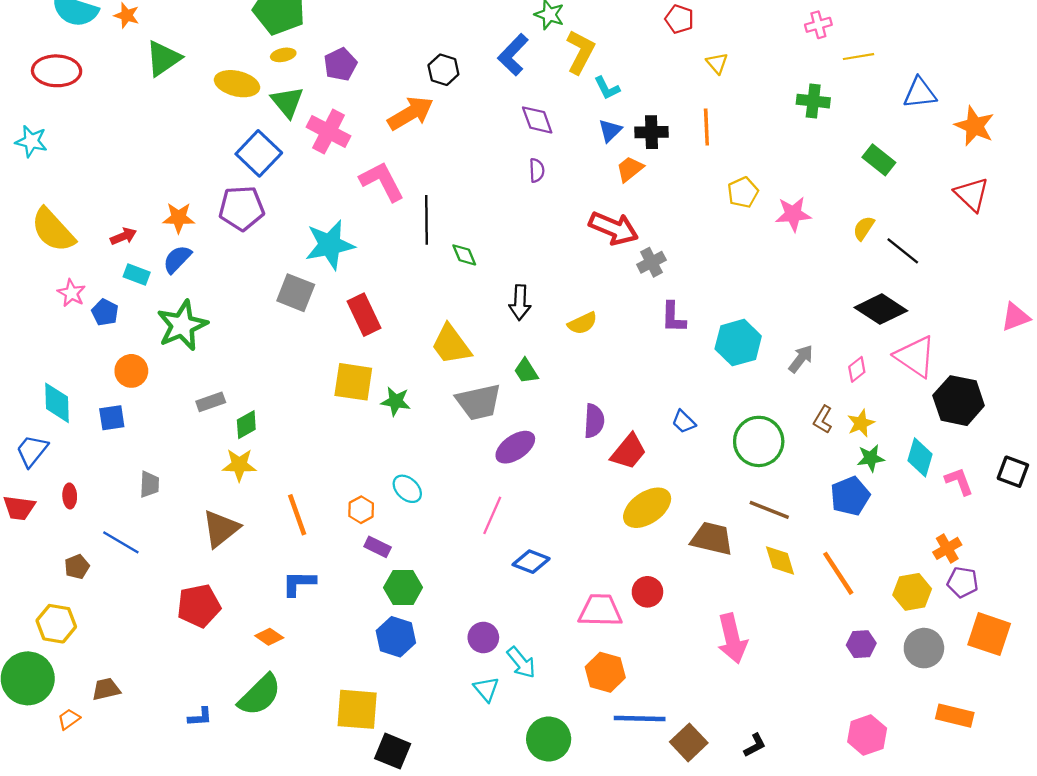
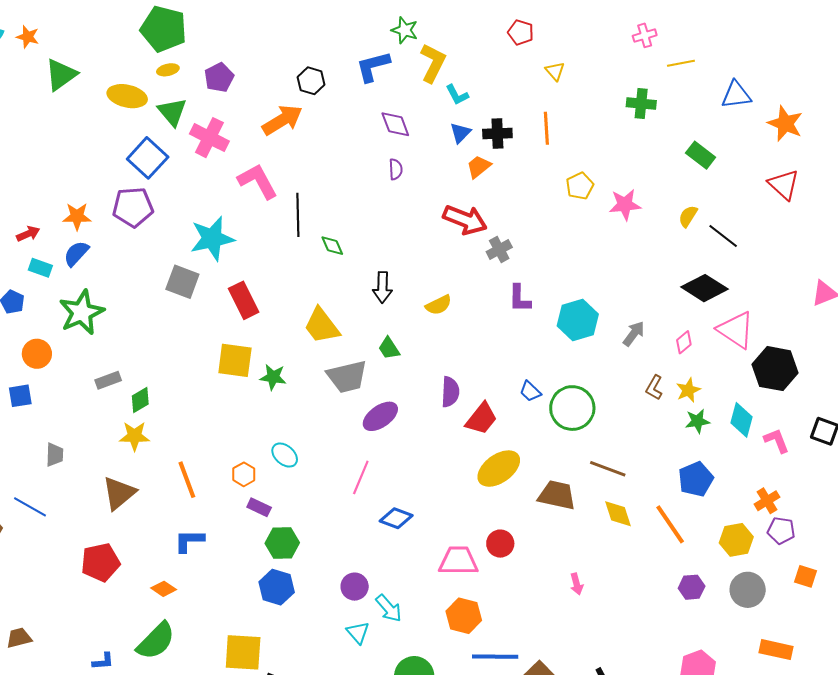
blue L-shape: (513, 55) -> (373, 66), turned 33
green circle: (759, 441) -> (572, 408), moved
blue pentagon: (850, 496) -> (696, 479), moved
orange square: (989, 634) -> (805, 576), size x0.6
pink arrow: (732, 639) -> (577, 584), size x0.5

